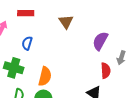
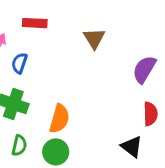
blue semicircle: (27, 43) -> (19, 63), moved

